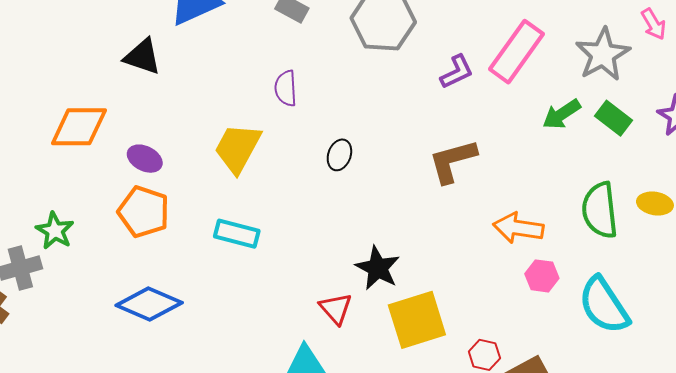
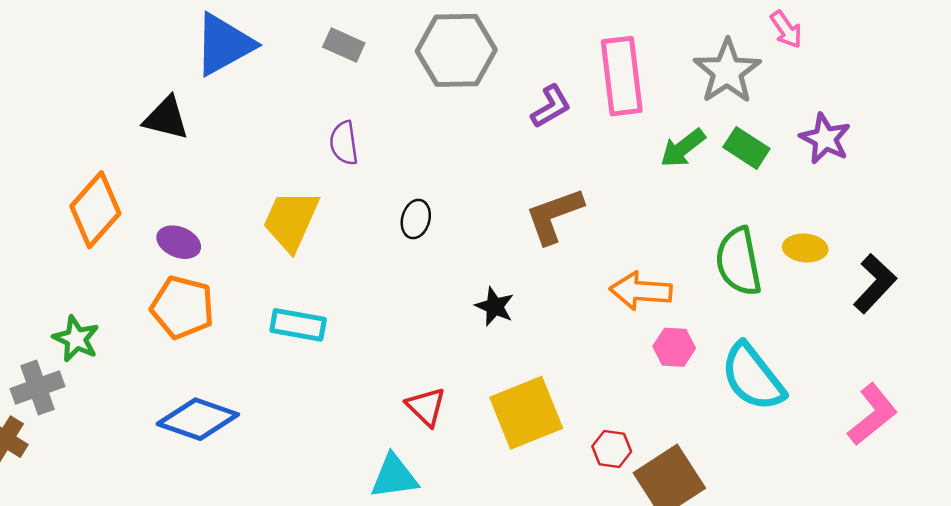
pink rectangle: (516, 52) -> (622, 76), turned -38
orange diamond: (79, 127) -> (95, 210), turned -44
black star: (378, 268) -> (495, 306), moved, size x0.7

